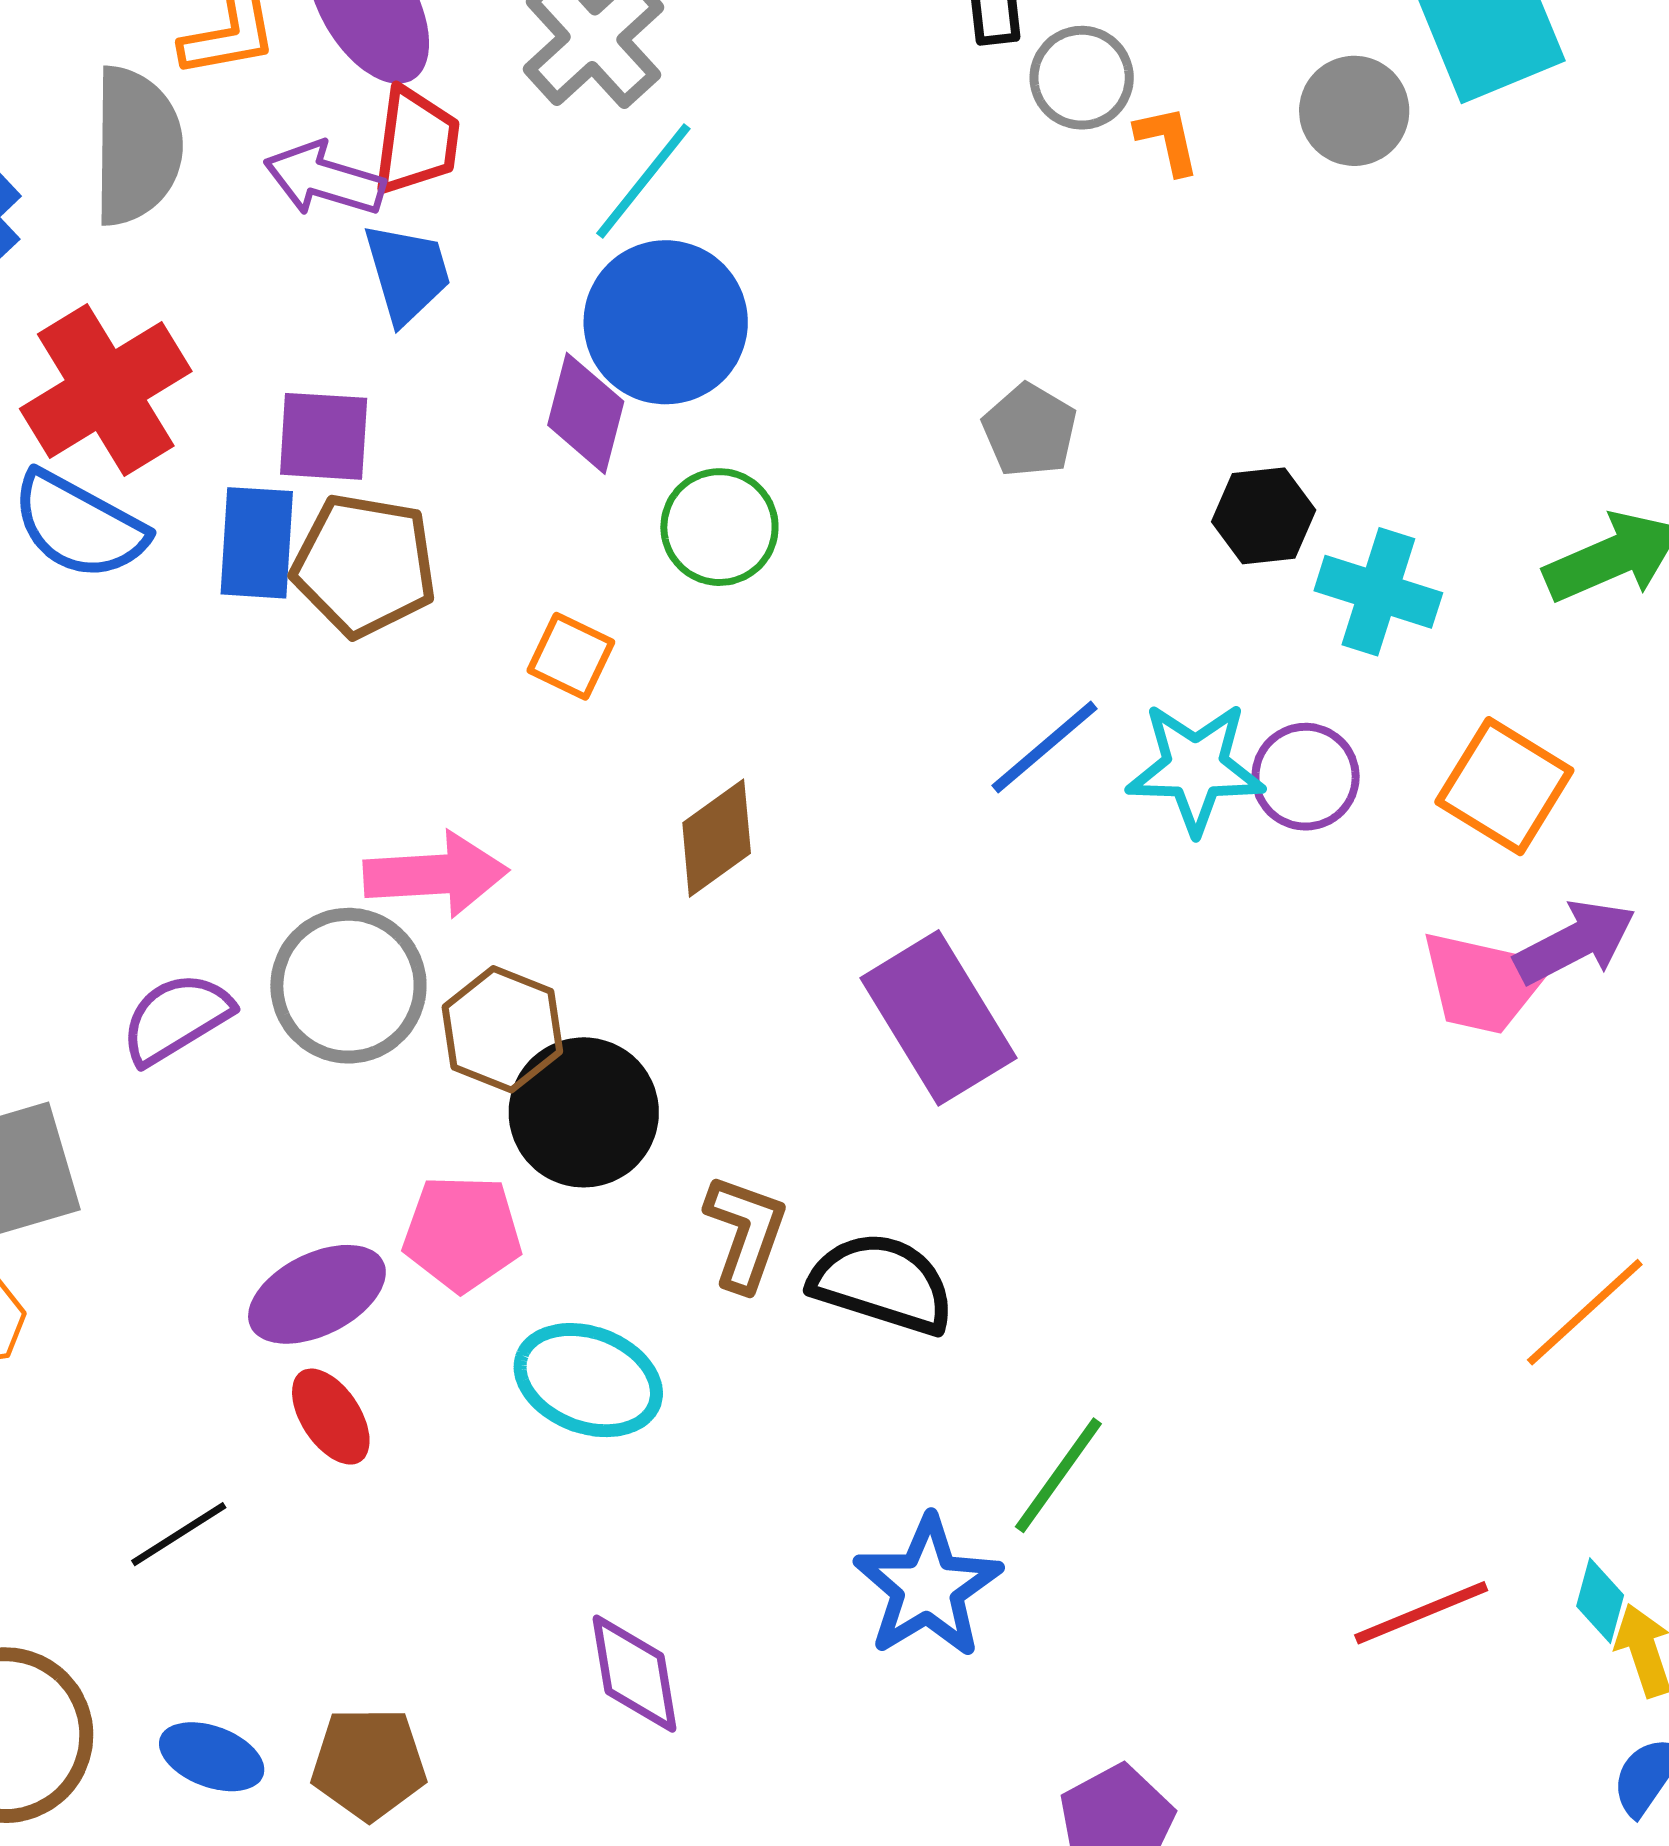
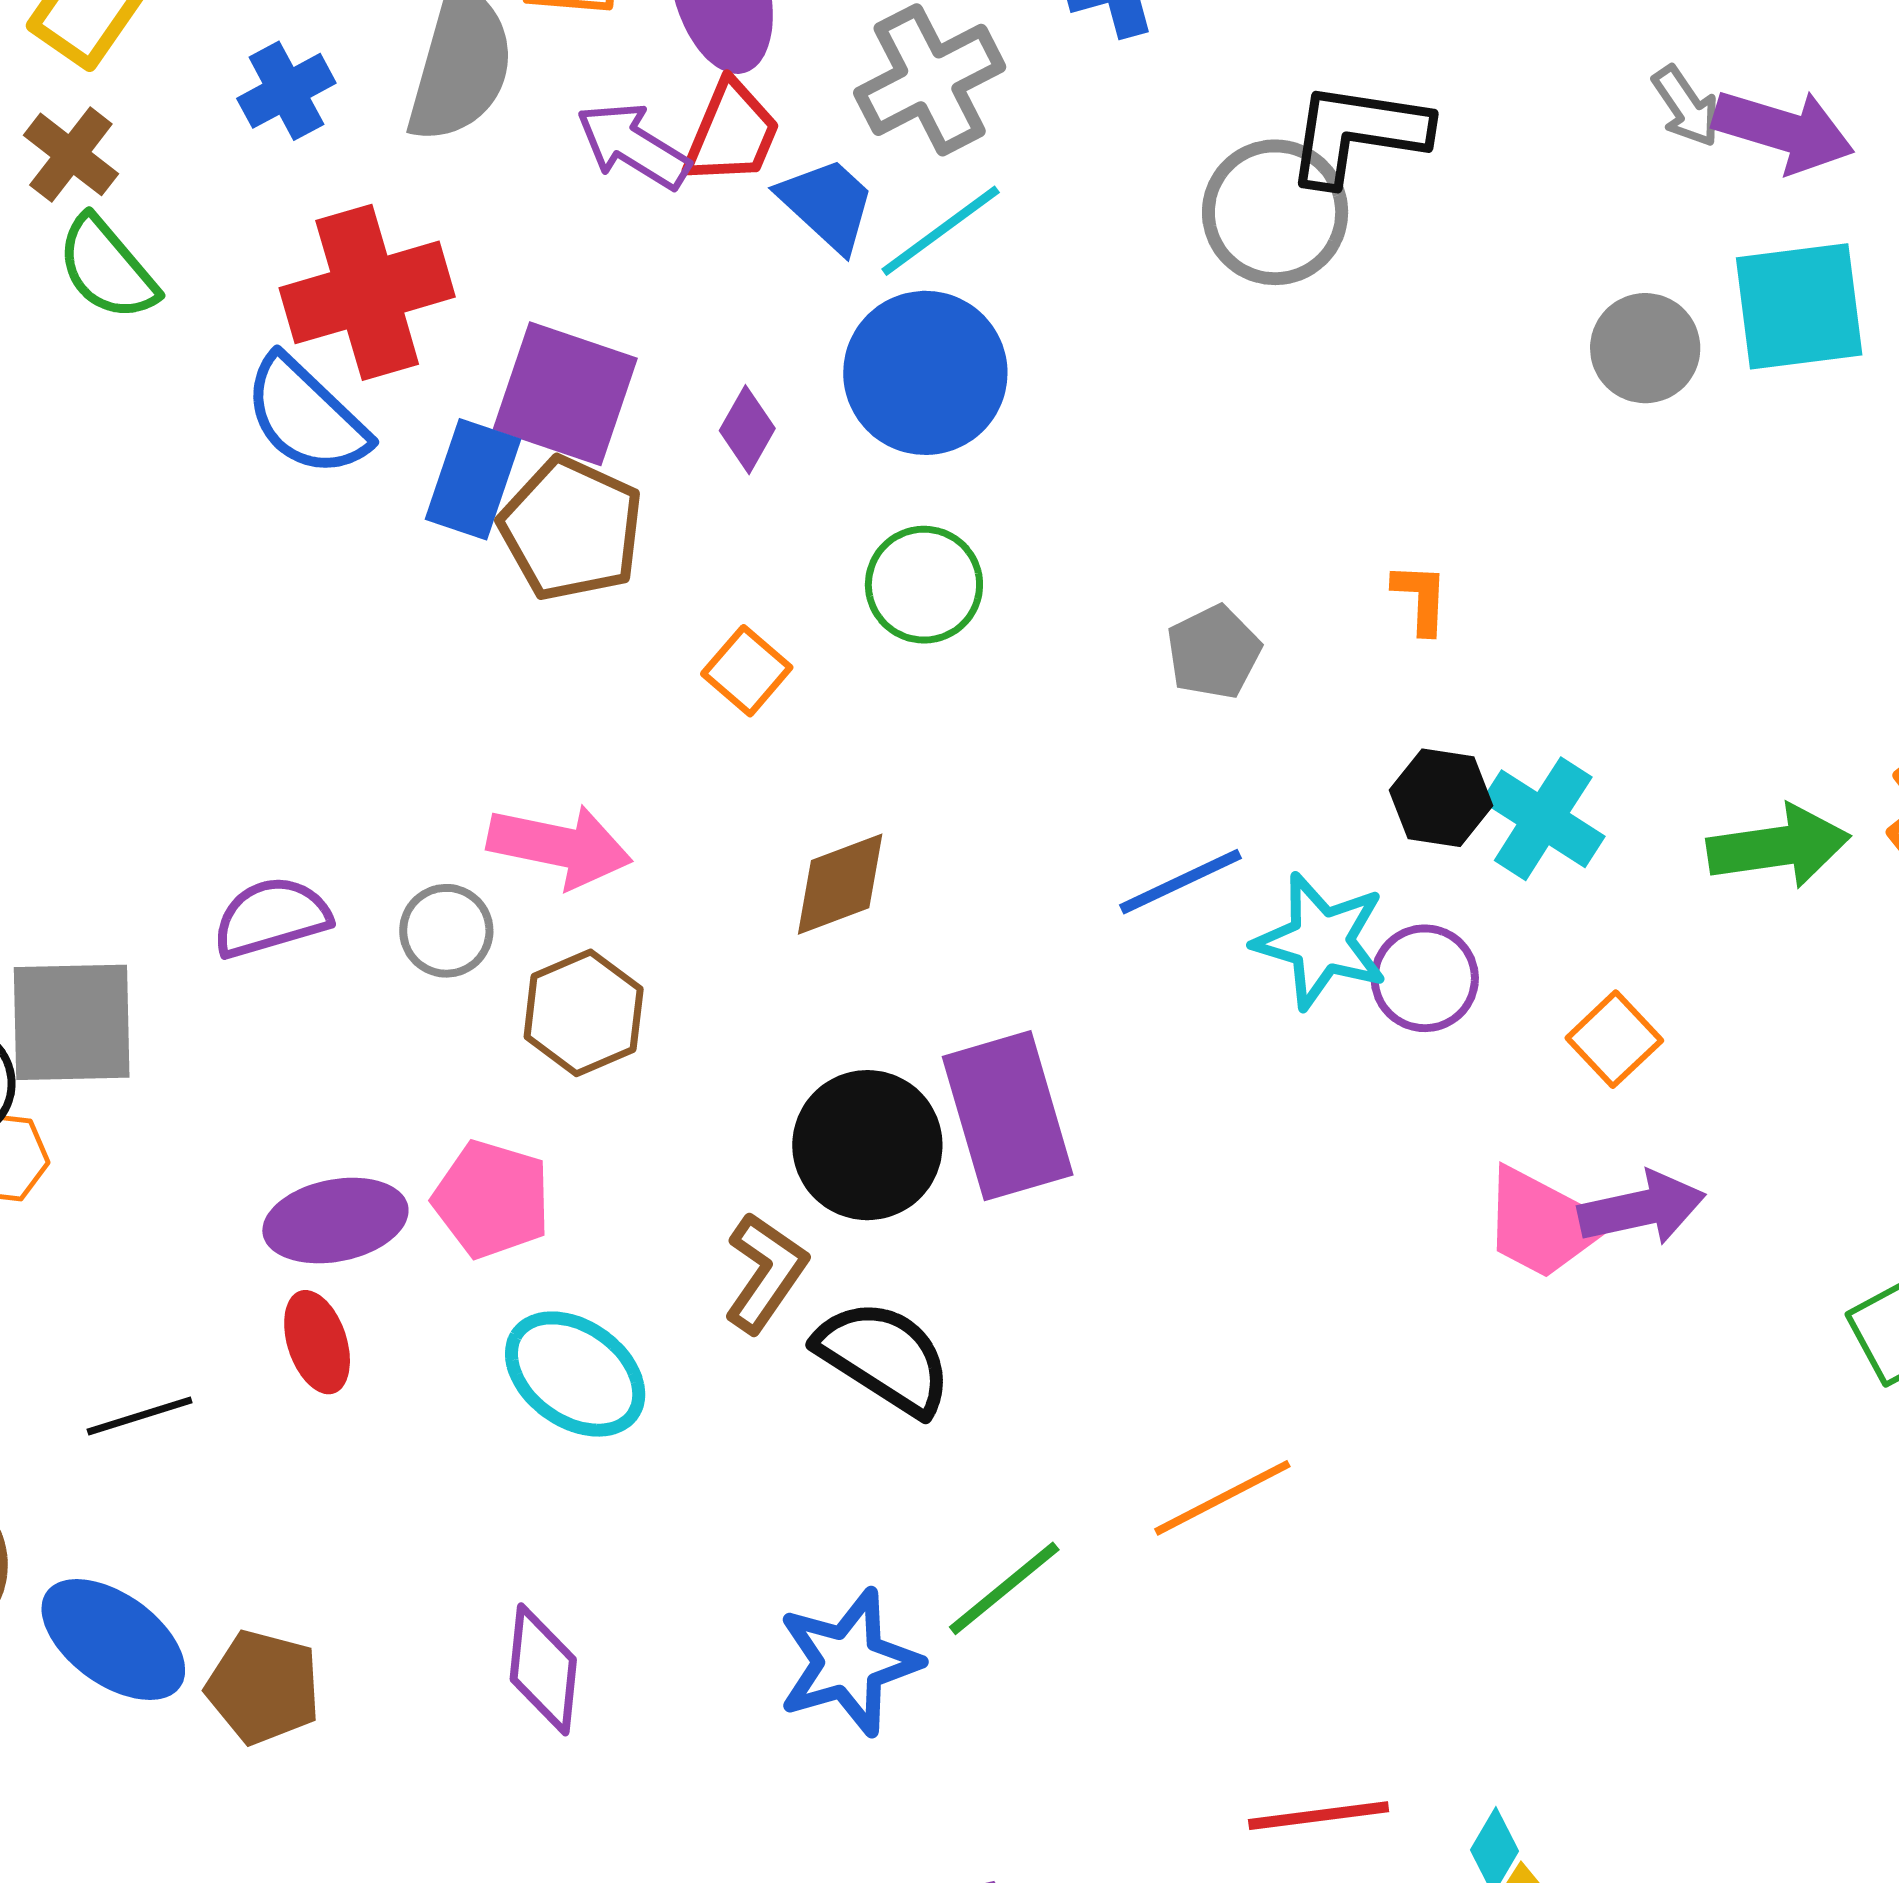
gray circle: (1082, 78) -> (1275, 212), moved, size x1.4
orange L-shape: (1167, 140) -> (1421, 598), moved
blue trapezoid: (407, 273) -> (827, 204), moved, turned -46
purple diamond: (586, 413) -> (747, 430), moved, size x0.7
gray pentagon: (1030, 430) -> (1214, 652), moved
purple square: (324, 436) -> (565, 394), size x1.4
black hexagon: (1264, 516) -> (1441, 798), moved
orange square: (1504, 786) -> (1614, 1039), size x0.7
gray circle: (348, 986) -> (446, 931), size x0.6
black circle: (584, 1112) -> (867, 1145), moved
orange line: (1585, 1312) -> (1222, 1498), moved
blue ellipse: (212, 1757) -> (113, 1640), size x1.5

